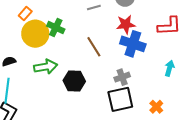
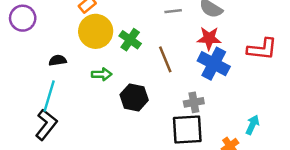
green cross: (56, 28) -> (130, 40), moved
green arrow: (46, 67) -> (102, 74), size x0.7
cyan arrow: (169, 68) -> (253, 125), moved

